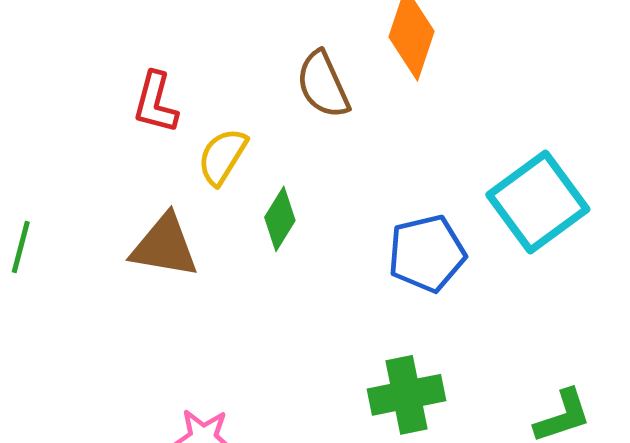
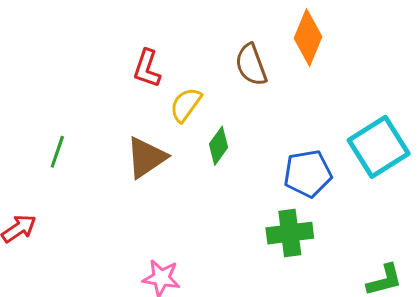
brown triangle: (165, 246) -> (146, 157), turned -48
green cross: (407, 395) -> (290, 233), moved

